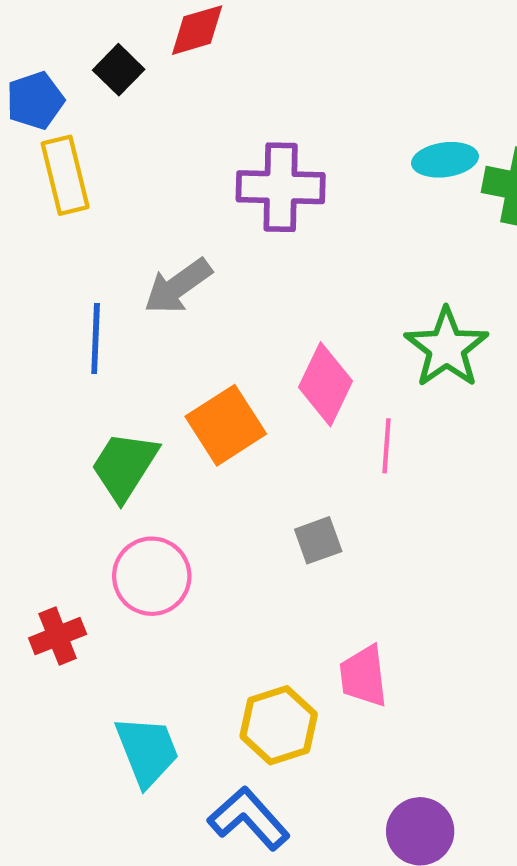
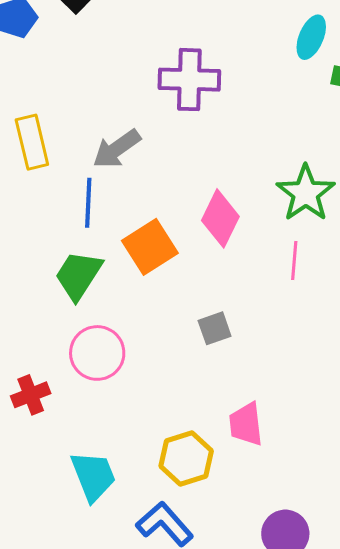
cyan ellipse: (445, 160) -> (311, 37), moved, turned -60
yellow rectangle: (65, 175) -> (32, 142), moved
blue line: (96, 338) -> (88, 203), moved
pink line: (386, 446) -> (294, 261), moved

